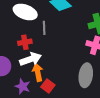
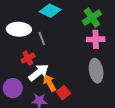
red square: (48, 86) -> (63, 93), turned 32

